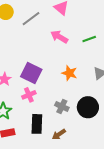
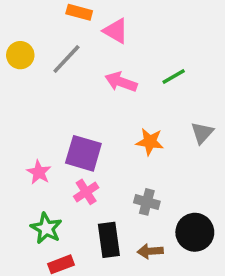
black circle: (88, 107) -> (195, 232), moved
brown arrow: (59, 134) -> (150, 251), turned 40

